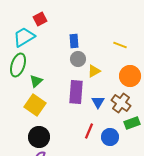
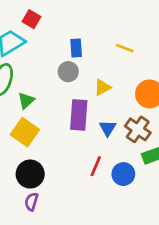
red square: (40, 19) -> (31, 19), turned -32
yellow line: (120, 45) -> (125, 48), moved
gray circle: (78, 59) -> (68, 72), moved

